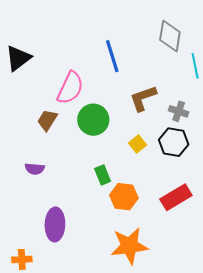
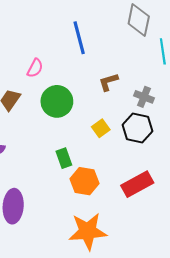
pink semicircle: (70, 88) -> (35, 68), size x0.6
brown L-shape: (143, 98) -> (108, 82), size x0.7

